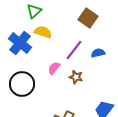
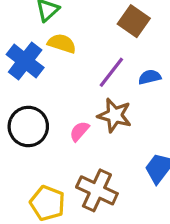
pink semicircle: (54, 68) -> (79, 131), moved
brown star: (76, 77) -> (115, 115), size x1.5

